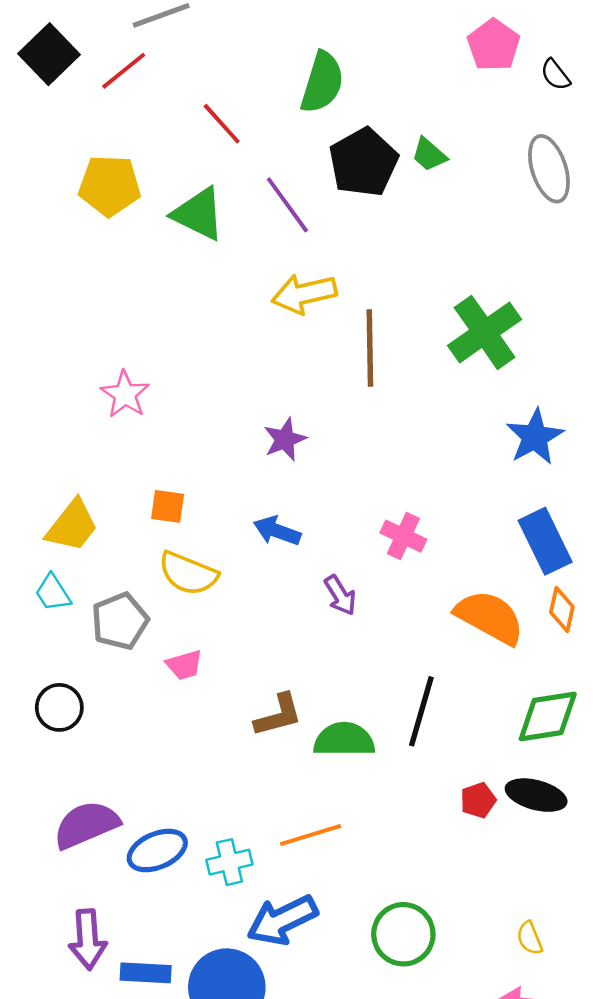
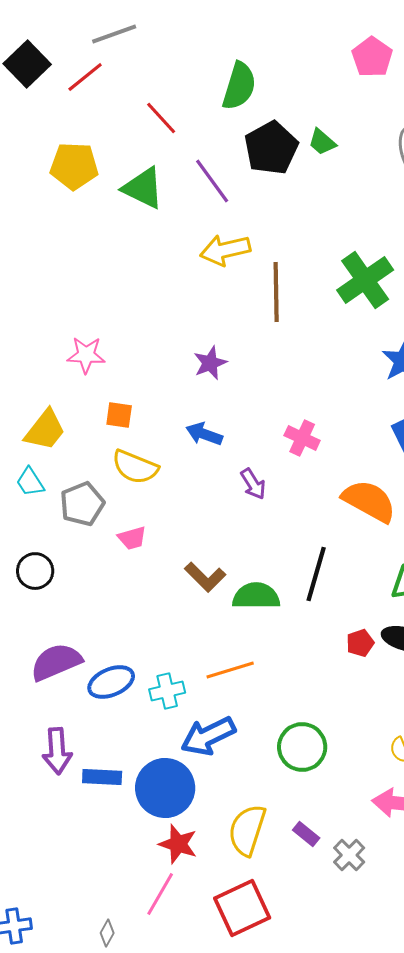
pink star: (125, 394) -> (86, 355), moved, turned -30
brown L-shape: (278, 715) -> (205, 577), turned 60

